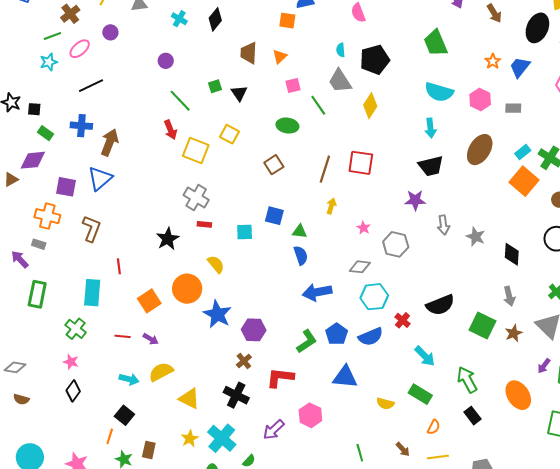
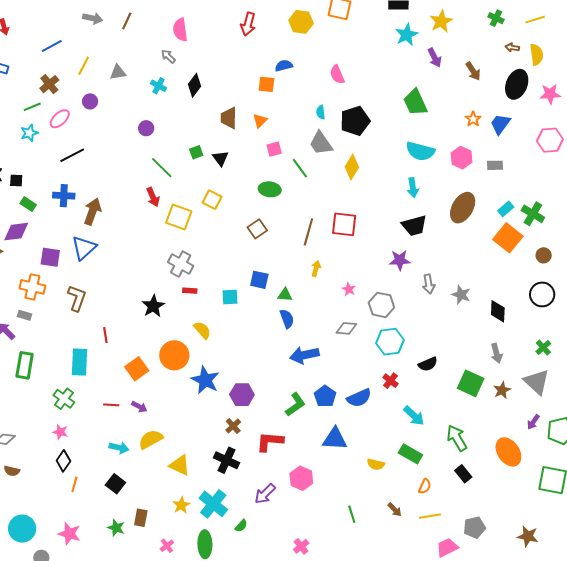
cyan hexagon: (374, 297) -> (390, 342), moved
black semicircle: (440, 305) -> (428, 364), size x0.7
orange line: (110, 436) -> (74, 484), moved

